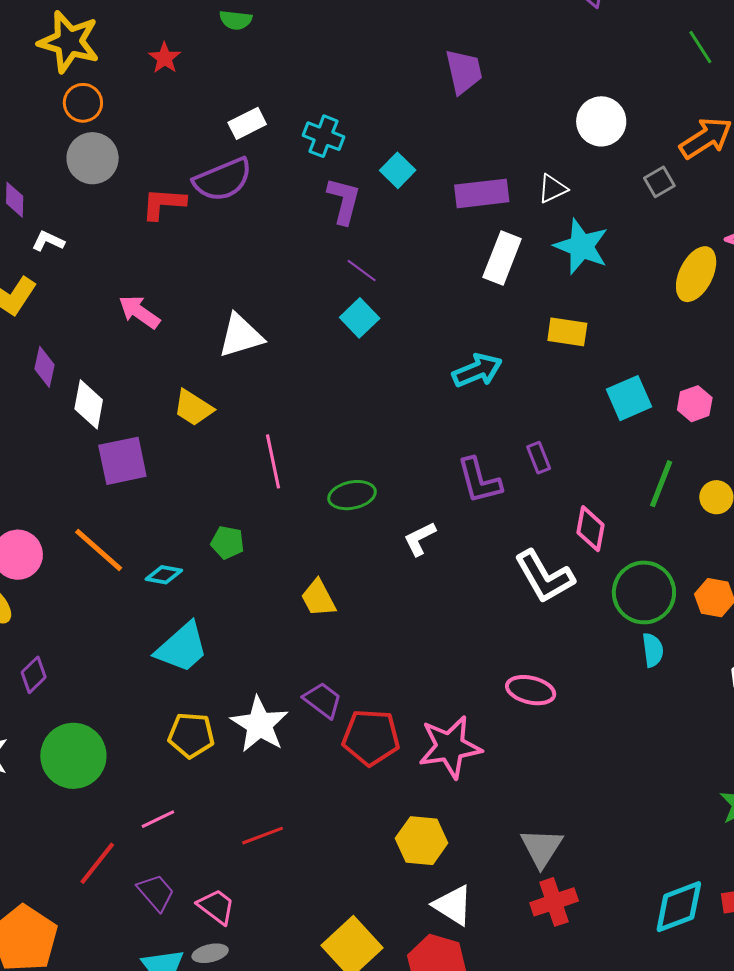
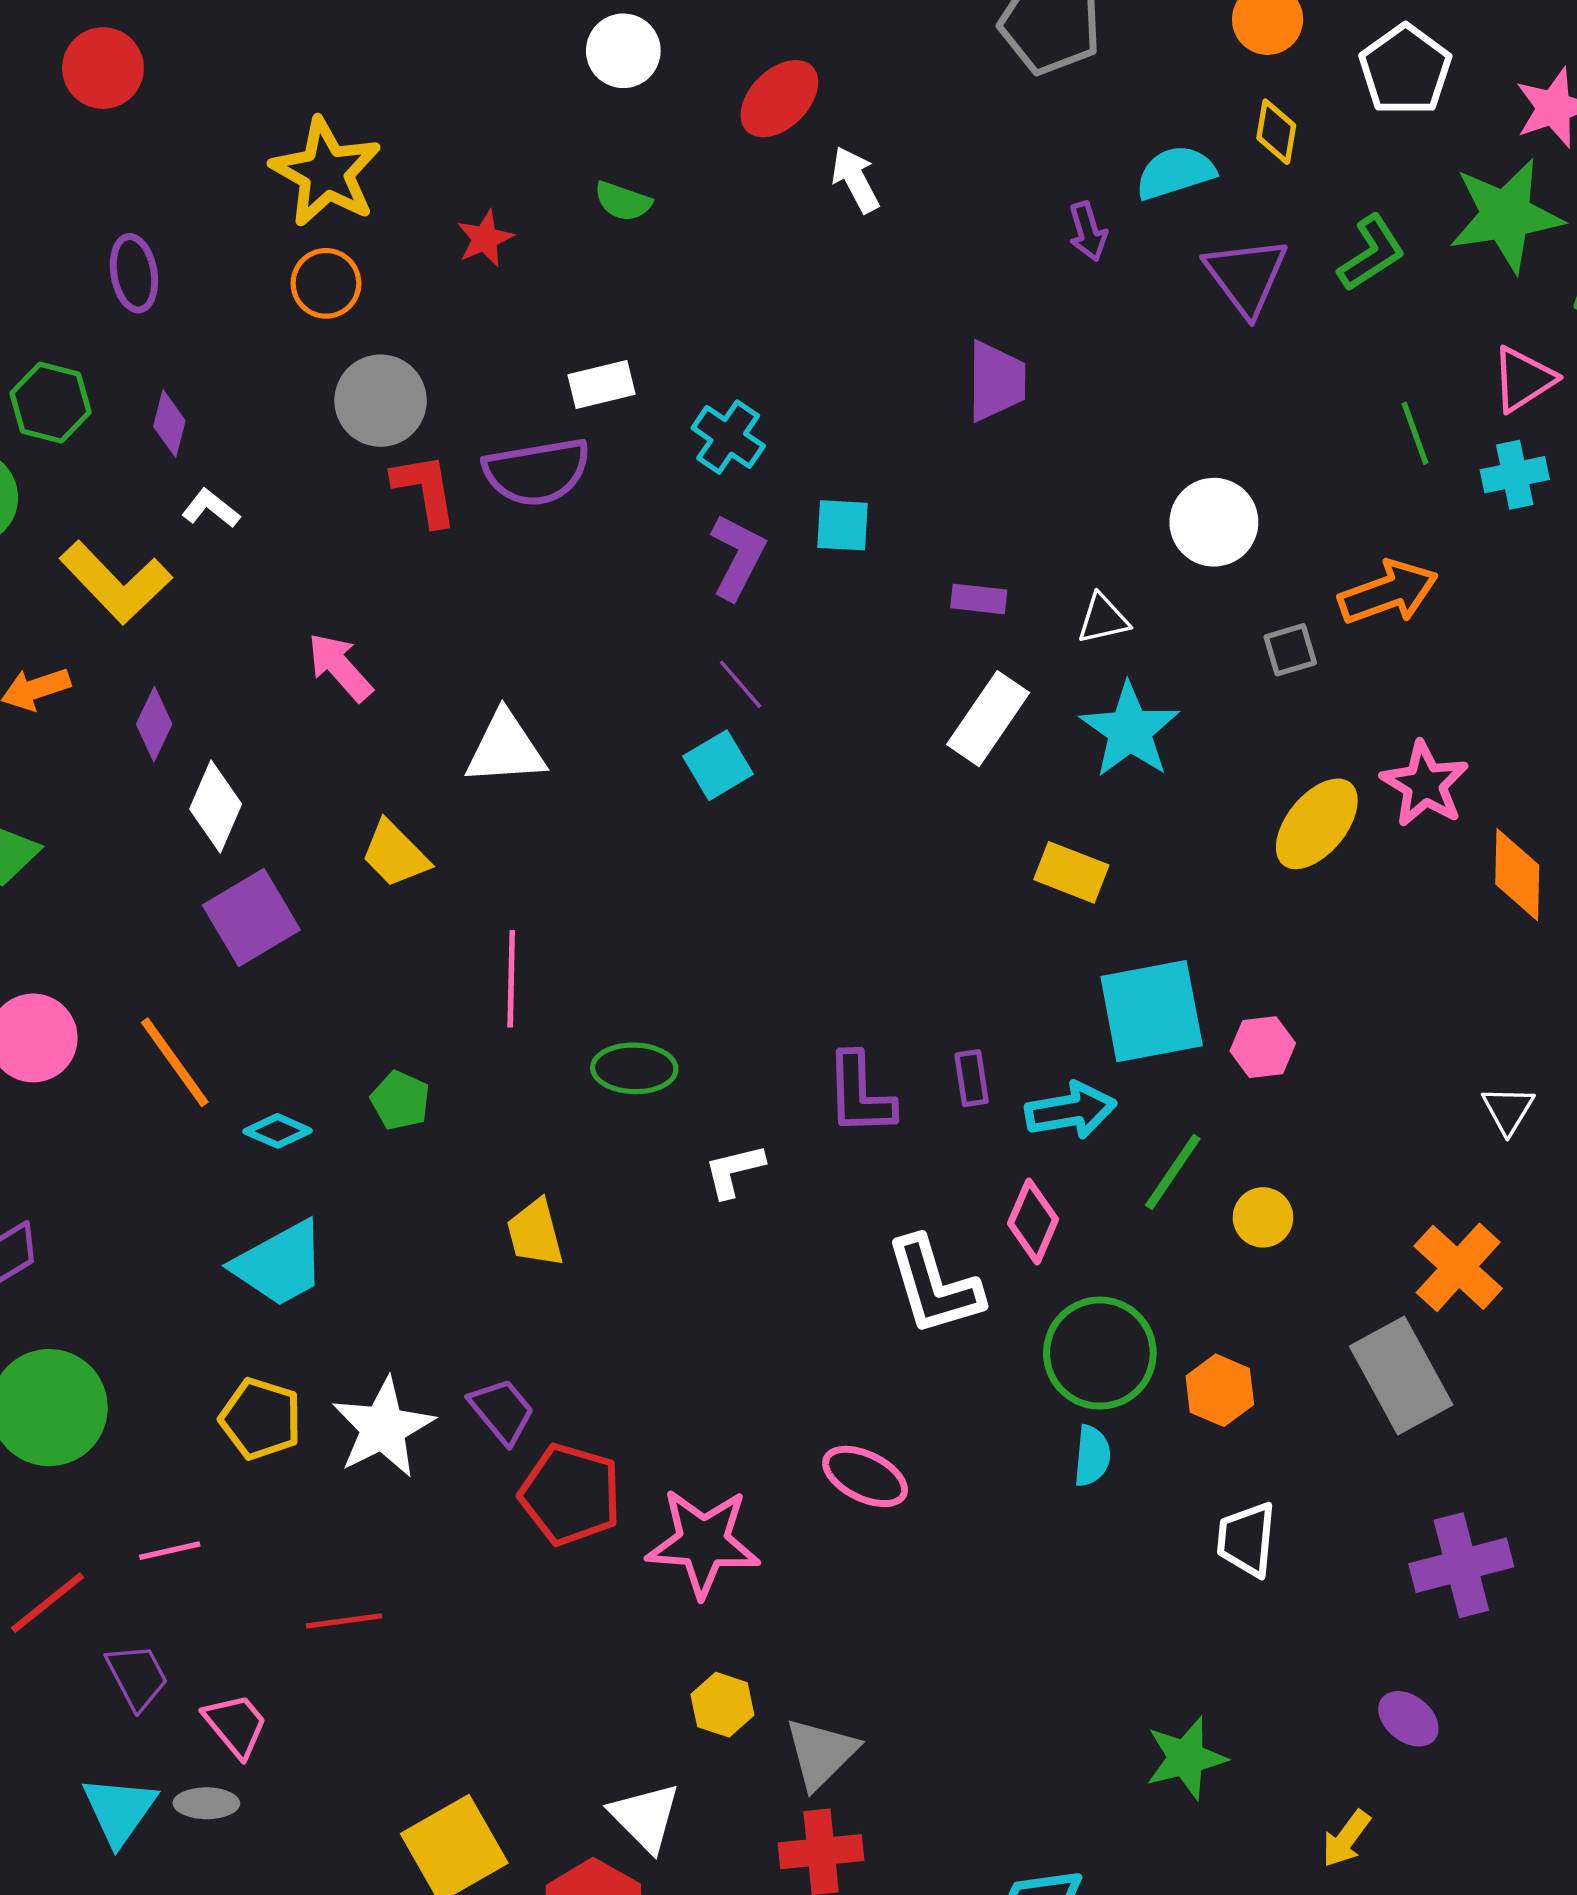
gray circle: (93, 158) -> (381, 401), moved
cyan square: (398, 170) -> (843, 525), turned 36
purple rectangle: (482, 193) -> (979, 599), size x0.6
red L-shape: (163, 204) -> (425, 490), turned 63
cyan arrow: (477, 370) -> (1071, 1110), moved
cyan square: (629, 398) -> (1152, 1011), size x1.4
purple square: (122, 461) -> (251, 918), turned -32
yellow hexagon: (422, 841) -> (722, 1705), moved, size x0.7

